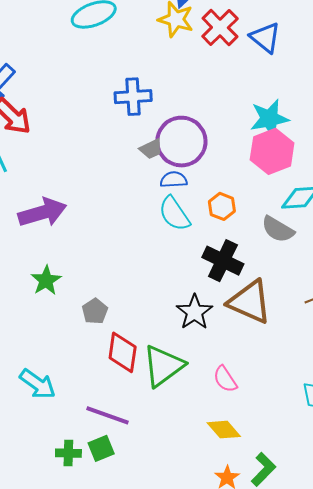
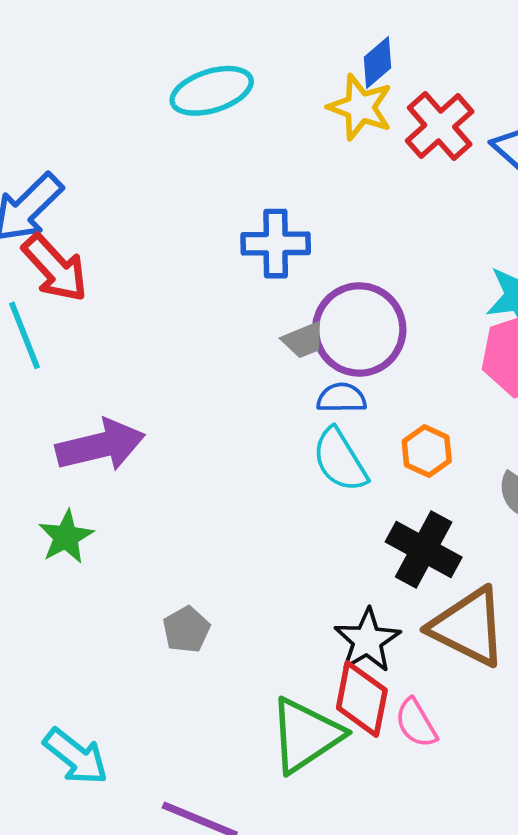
green star: (46, 280) -> (66, 537), moved
red diamond: (123, 352) -> (362, 699), moved
pink semicircle: (225, 379) -> (416, 723), moved

